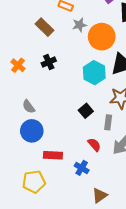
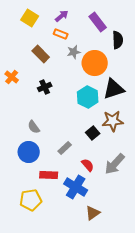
orange cross: (18, 65) -> (12, 77), moved
gray semicircle: (29, 107) -> (34, 127), moved
black square: (86, 111) -> (93, 133), moved
gray rectangle: (108, 122) -> (65, 148), moved, turned 40
blue cross: (82, 168) -> (76, 187), size x1.6

